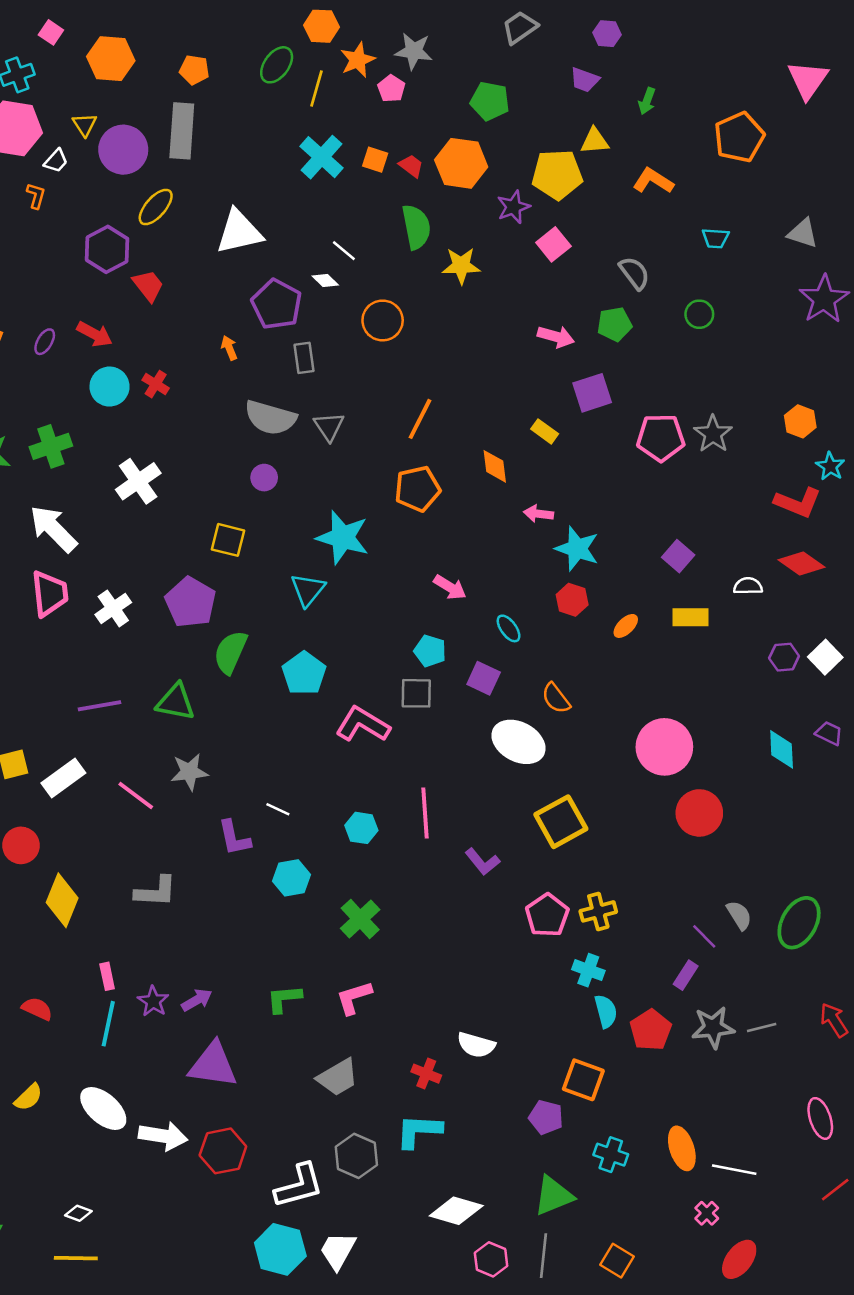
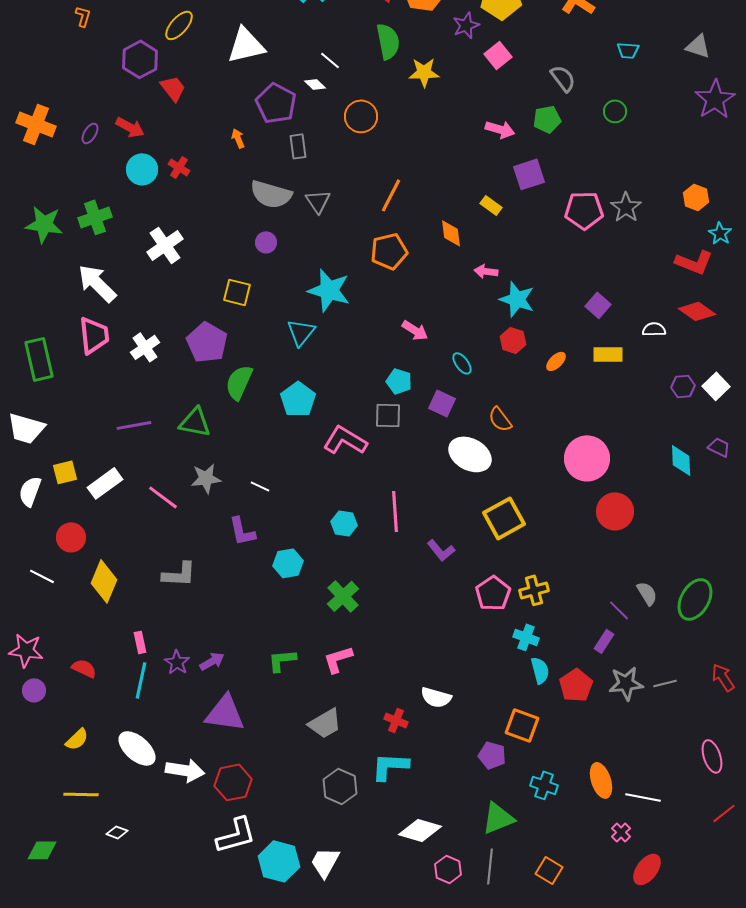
white line: (278, 809) -> (260, 486), moved
white L-shape: (299, 1186) -> (236, 835), moved
yellow line: (76, 1258) -> (81, 794), moved

